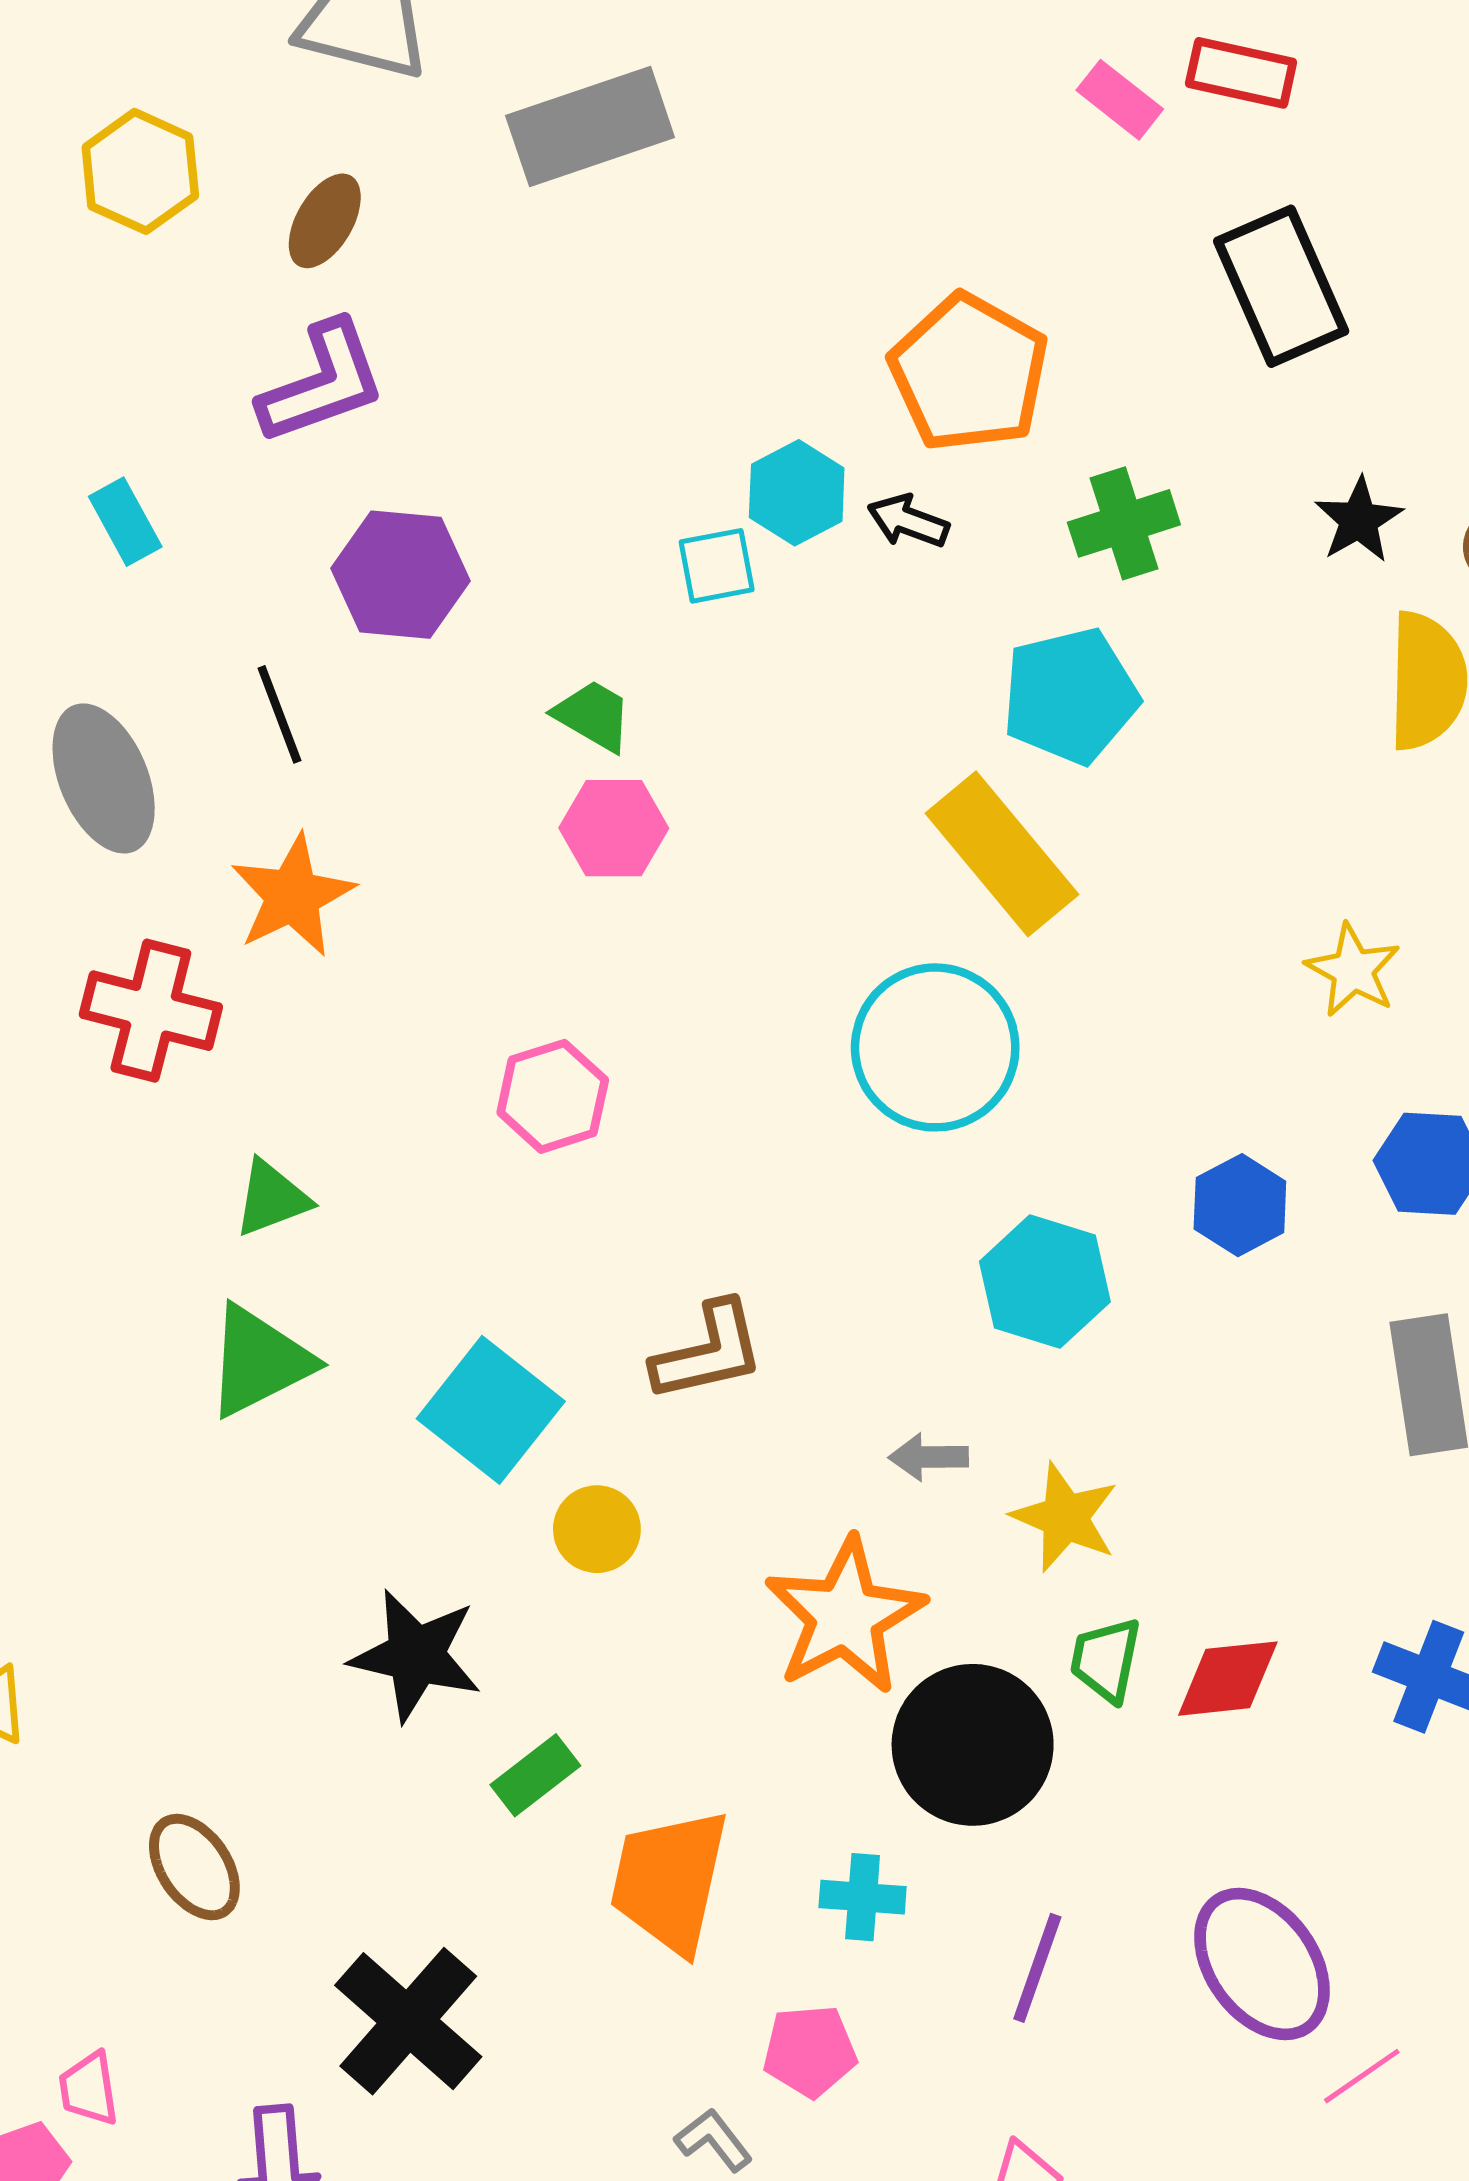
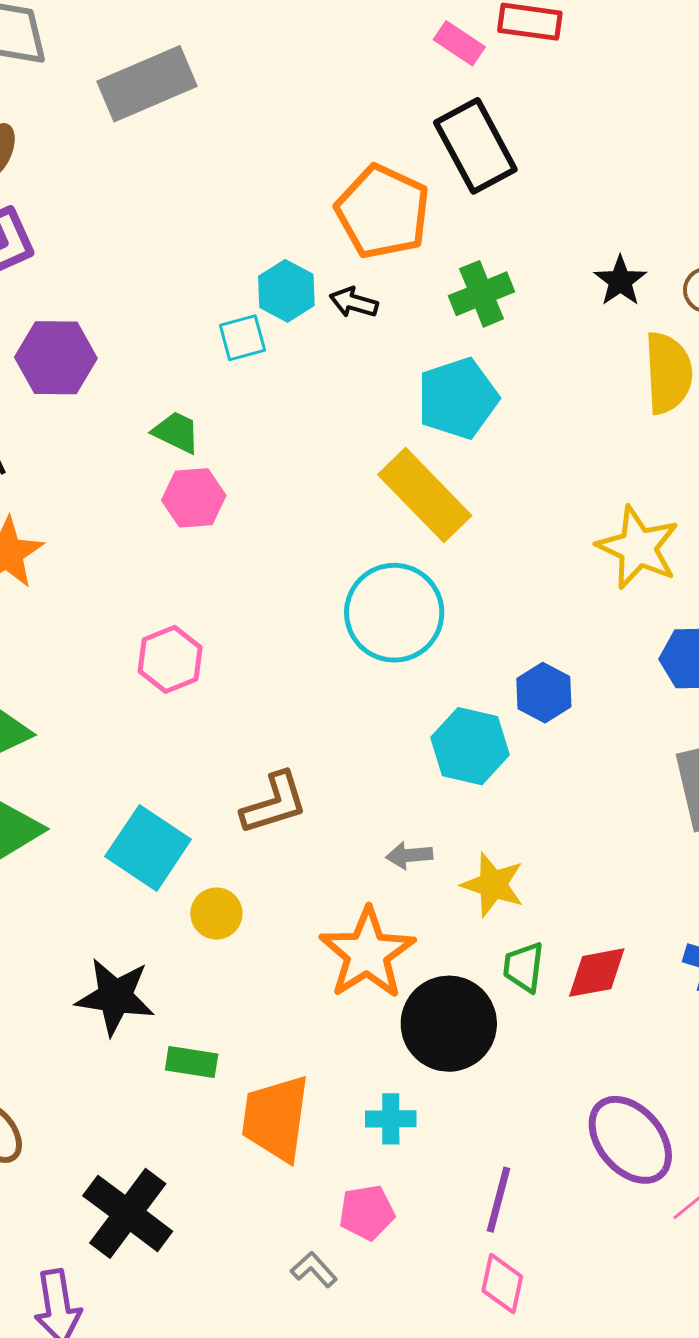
black rectangle: (1281, 286) -> (475, 146), moved
yellow star: (1353, 970) -> (638, 548), size x1.5
blue hexagon: (1240, 1205) -> (544, 693), moved
green rectangle: (535, 1775) -> (192, 1062), turned 51
purple line: (1037, 1968) -> (498, 1200), moved

